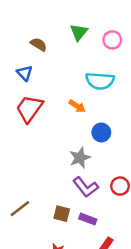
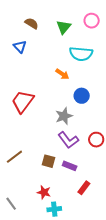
green triangle: (79, 32) -> (64, 27), moved
red trapezoid: (29, 109) -> (23, 102), moved

